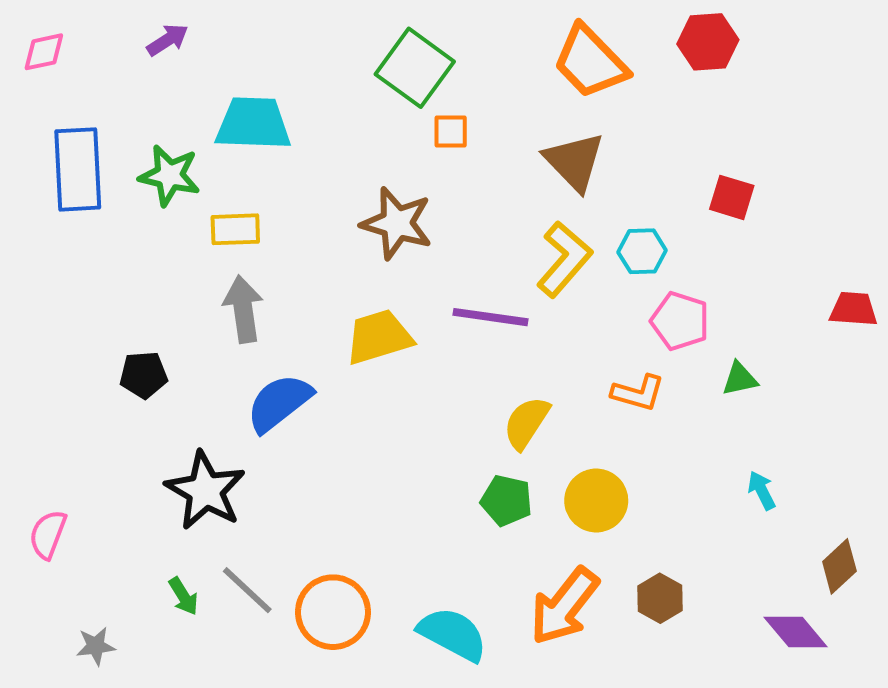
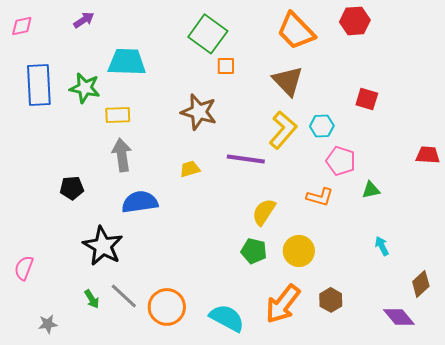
yellow trapezoid: (379, 337) -> (190, 169), size x0.6
blue semicircle: (279, 403) -> (140, 202), turned 30

